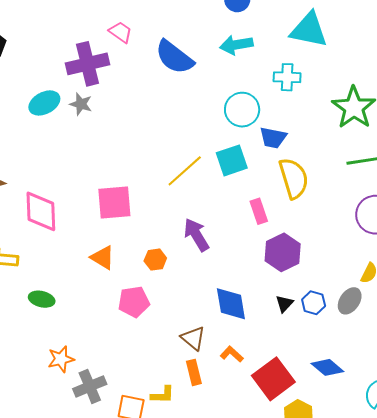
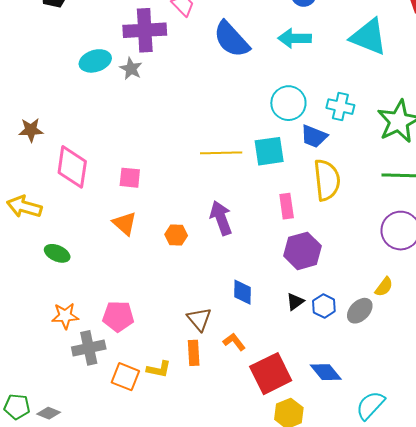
cyan cross: (287, 77) -> (340, 107), moved
yellow line: (185, 171) -> (221, 153), turned 30
pink square: (114, 203) -> (130, 178), moved, size x0.6
pink pentagon: (134, 302) -> (118, 316), moved
blue diamond: (231, 304) -> (243, 292), size x0.7

